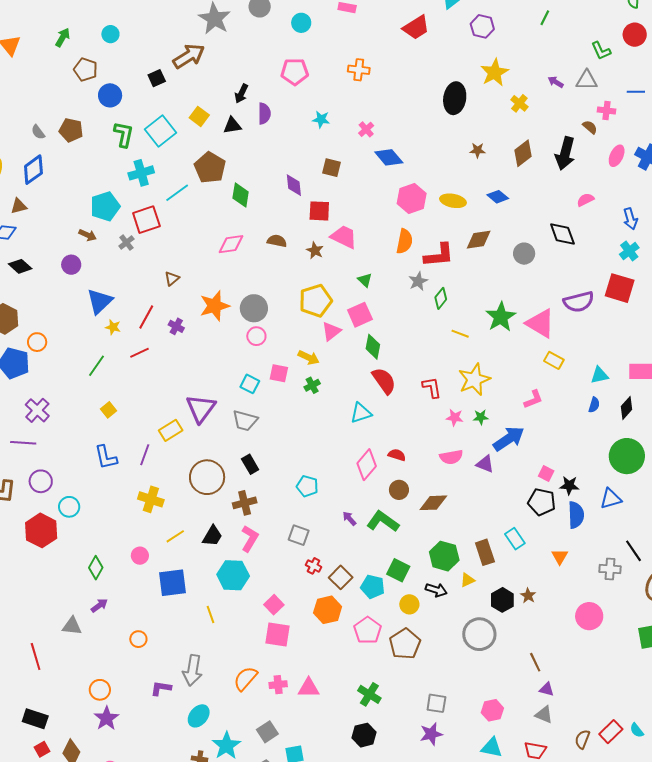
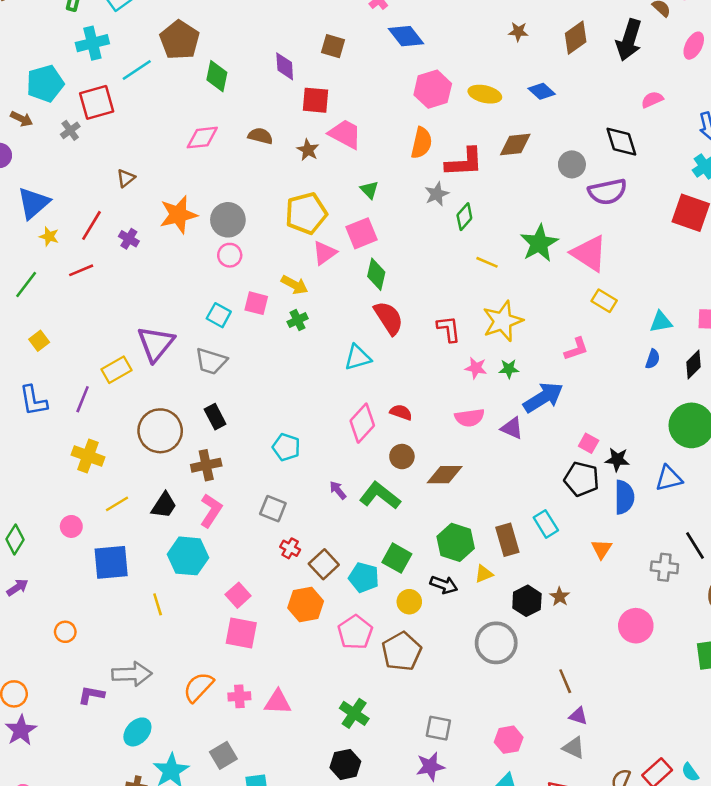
purple semicircle: (579, 302) -> (607, 192), moved
gray arrow: (192, 670) -> (132, 674), turned -104

